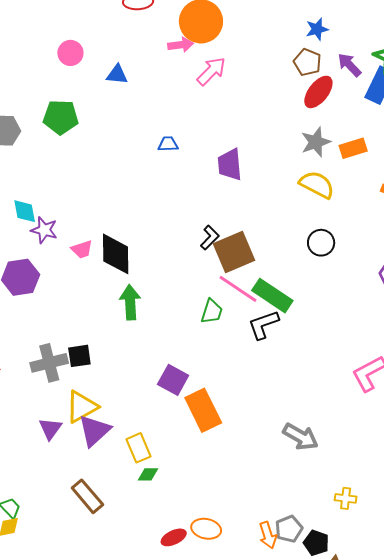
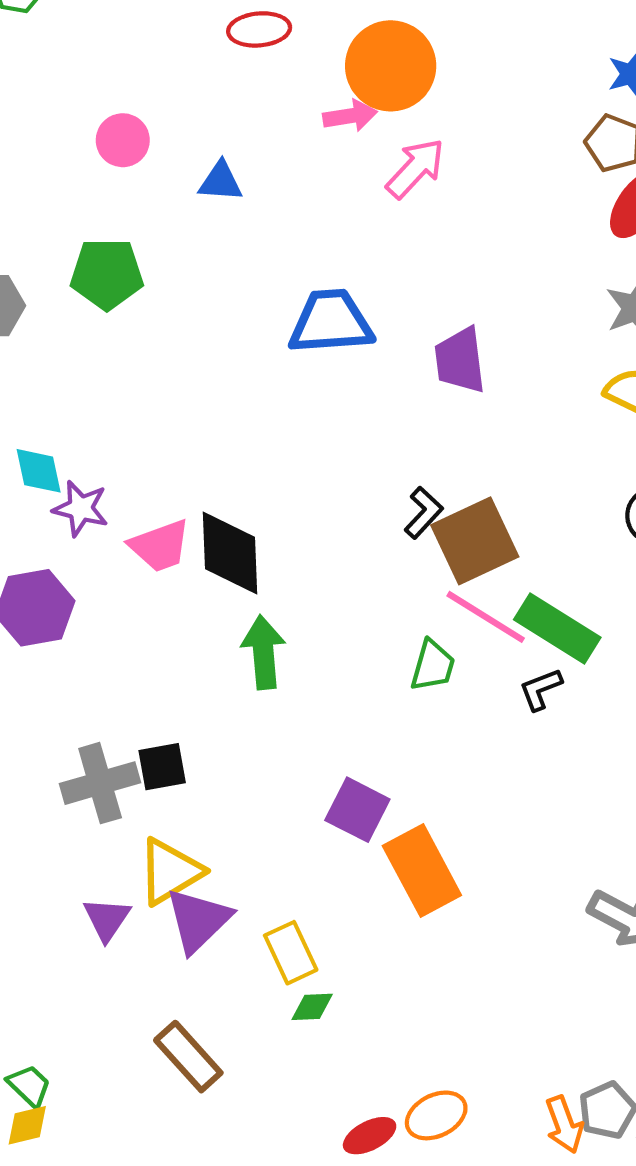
blue trapezoid: (168, 144) -> (331, 322), size x2.0
pink trapezoid: (82, 249) -> (160, 546), size x1.4
black L-shape: (263, 325) -> (541, 689), size x0.7
orange ellipse: (206, 529) -> (436, 1115), turned -36

